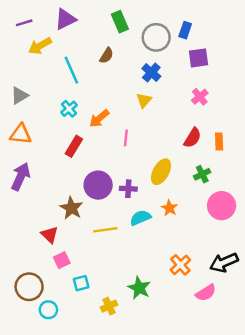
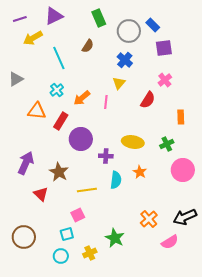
blue rectangle: (185, 30) -> (153, 25), turned -64
orange triangle: (21, 134) -> (37, 111), moved
pink line: (126, 138) -> (106, 102), moved
red semicircle: (192, 138) -> (148, 100), moved
yellow ellipse: (161, 172) -> (133, 142), turned 70
purple arrow: (21, 177) -> (26, 163), moved
purple circle: (98, 185) -> (81, 139), moved
cyan semicircle: (140, 218) -> (116, 180), turned 120
pink square: (62, 260) -> (78, 215), moved
cyan circle: (48, 310) -> (61, 256), moved

